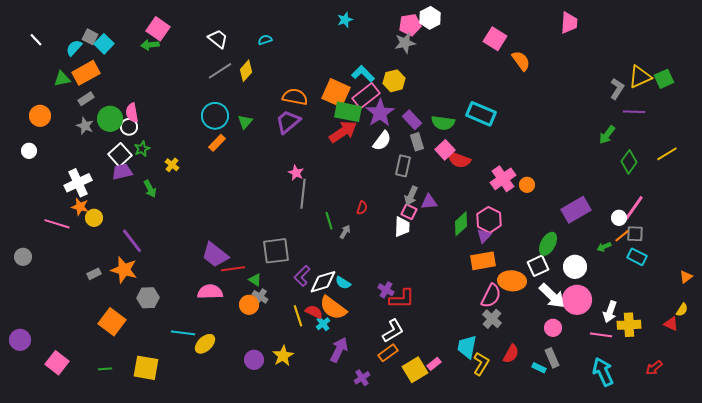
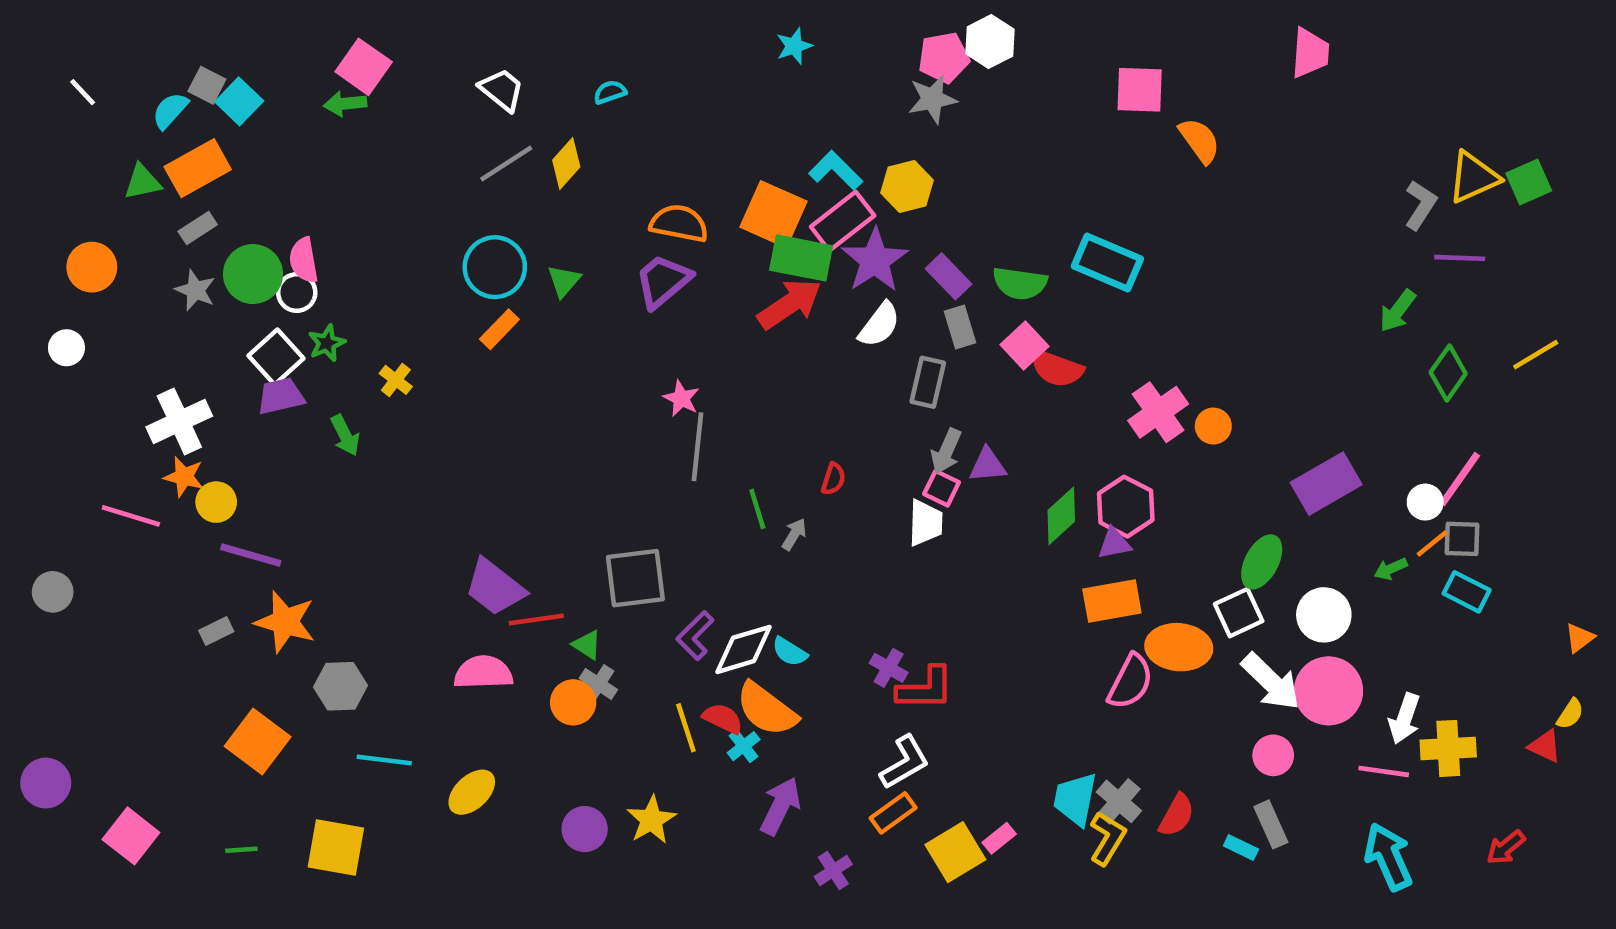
pink square: (495, 39) -> (1140, 90), turned -30
purple triangle: (484, 236) -> (1114, 543), turned 35
purple line: (132, 241) -> (251, 555), moved, turned -36
gray cross: (492, 319) -> (1119, 801), moved
cyan line: (183, 333) -> (384, 760), moved

